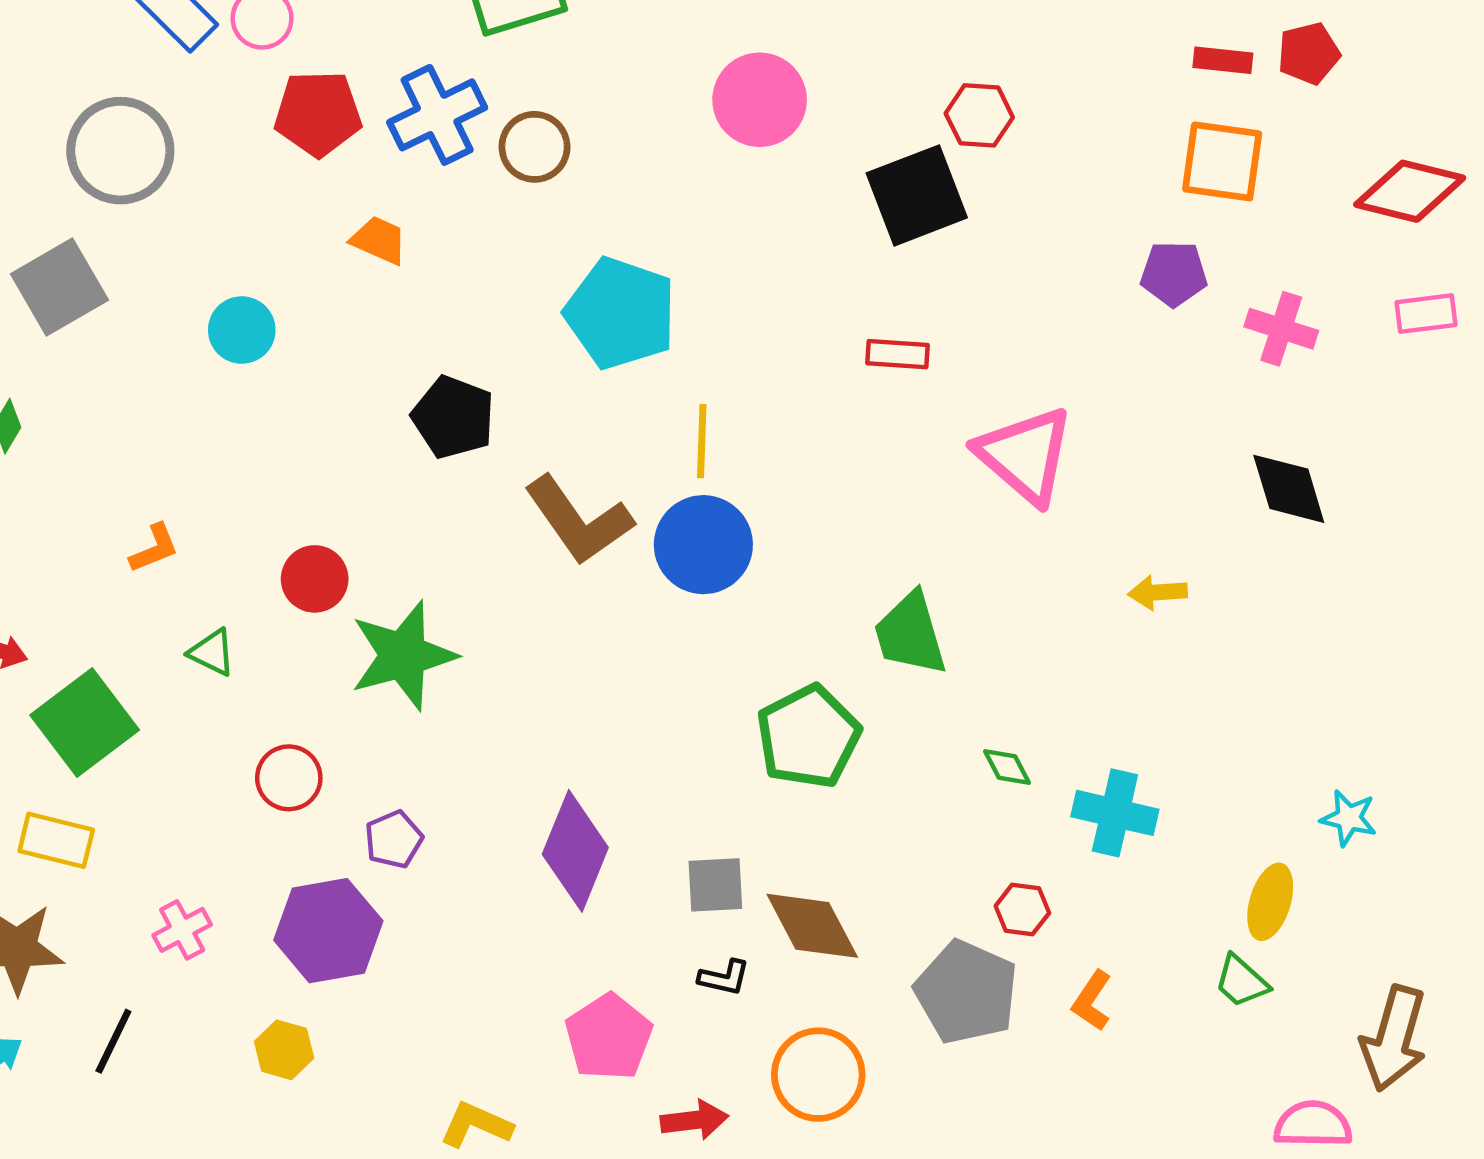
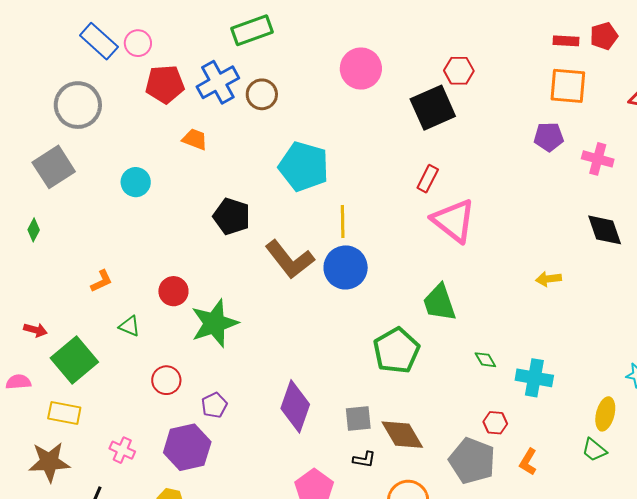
red rectangle: (897, 354) -> (428, 179), turned -64
pink triangle: (1025, 455) -> (454, 221), moved
pink cross: (182, 930) -> (122, 450), turned -35

